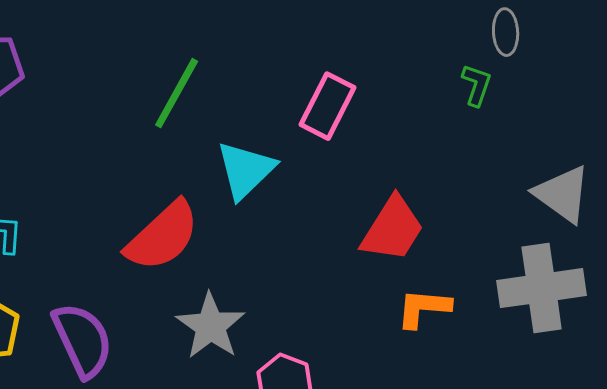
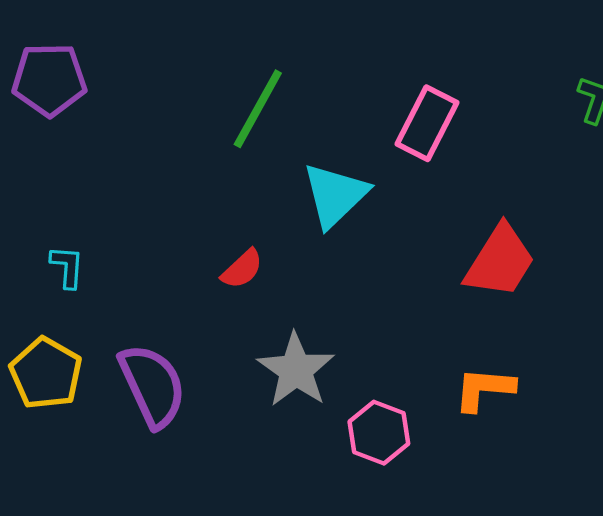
red semicircle: (163, 236) -> (242, 269), size x0.5
orange L-shape: (424, 308) -> (484, 389), moved

